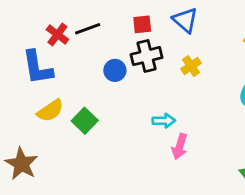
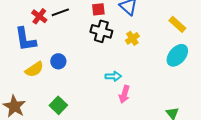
black cross: (147, 56) -> (101, 31), turned 30
blue circle: (115, 70) -> (58, 61), moved
green square: (85, 121) -> (58, 105), moved

